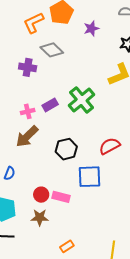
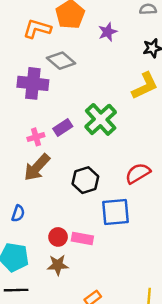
orange L-shape: (34, 23) -> (37, 29), turned 45
purple cross: (28, 67) -> (33, 83), size x1.4

